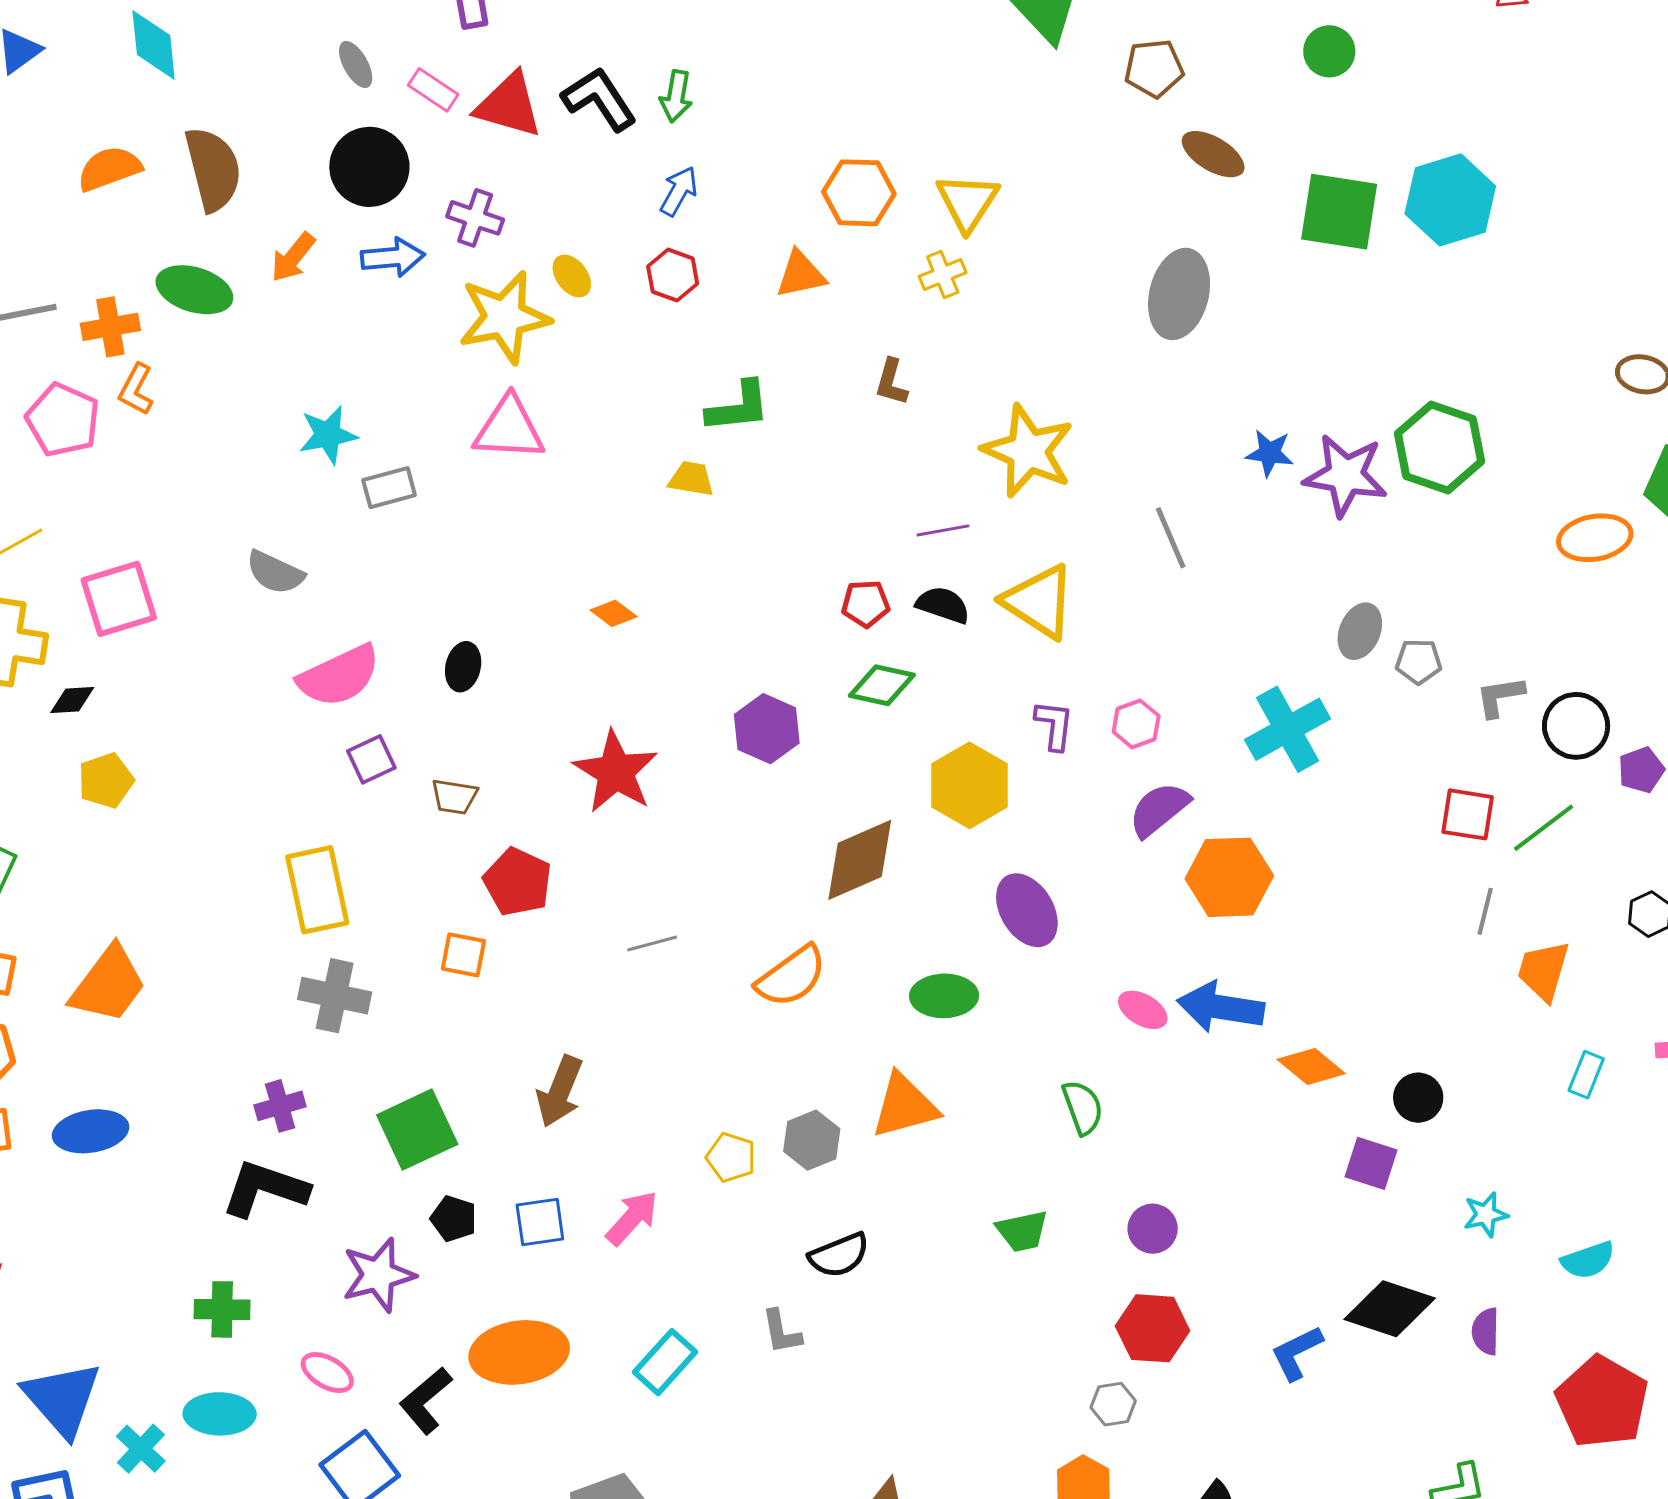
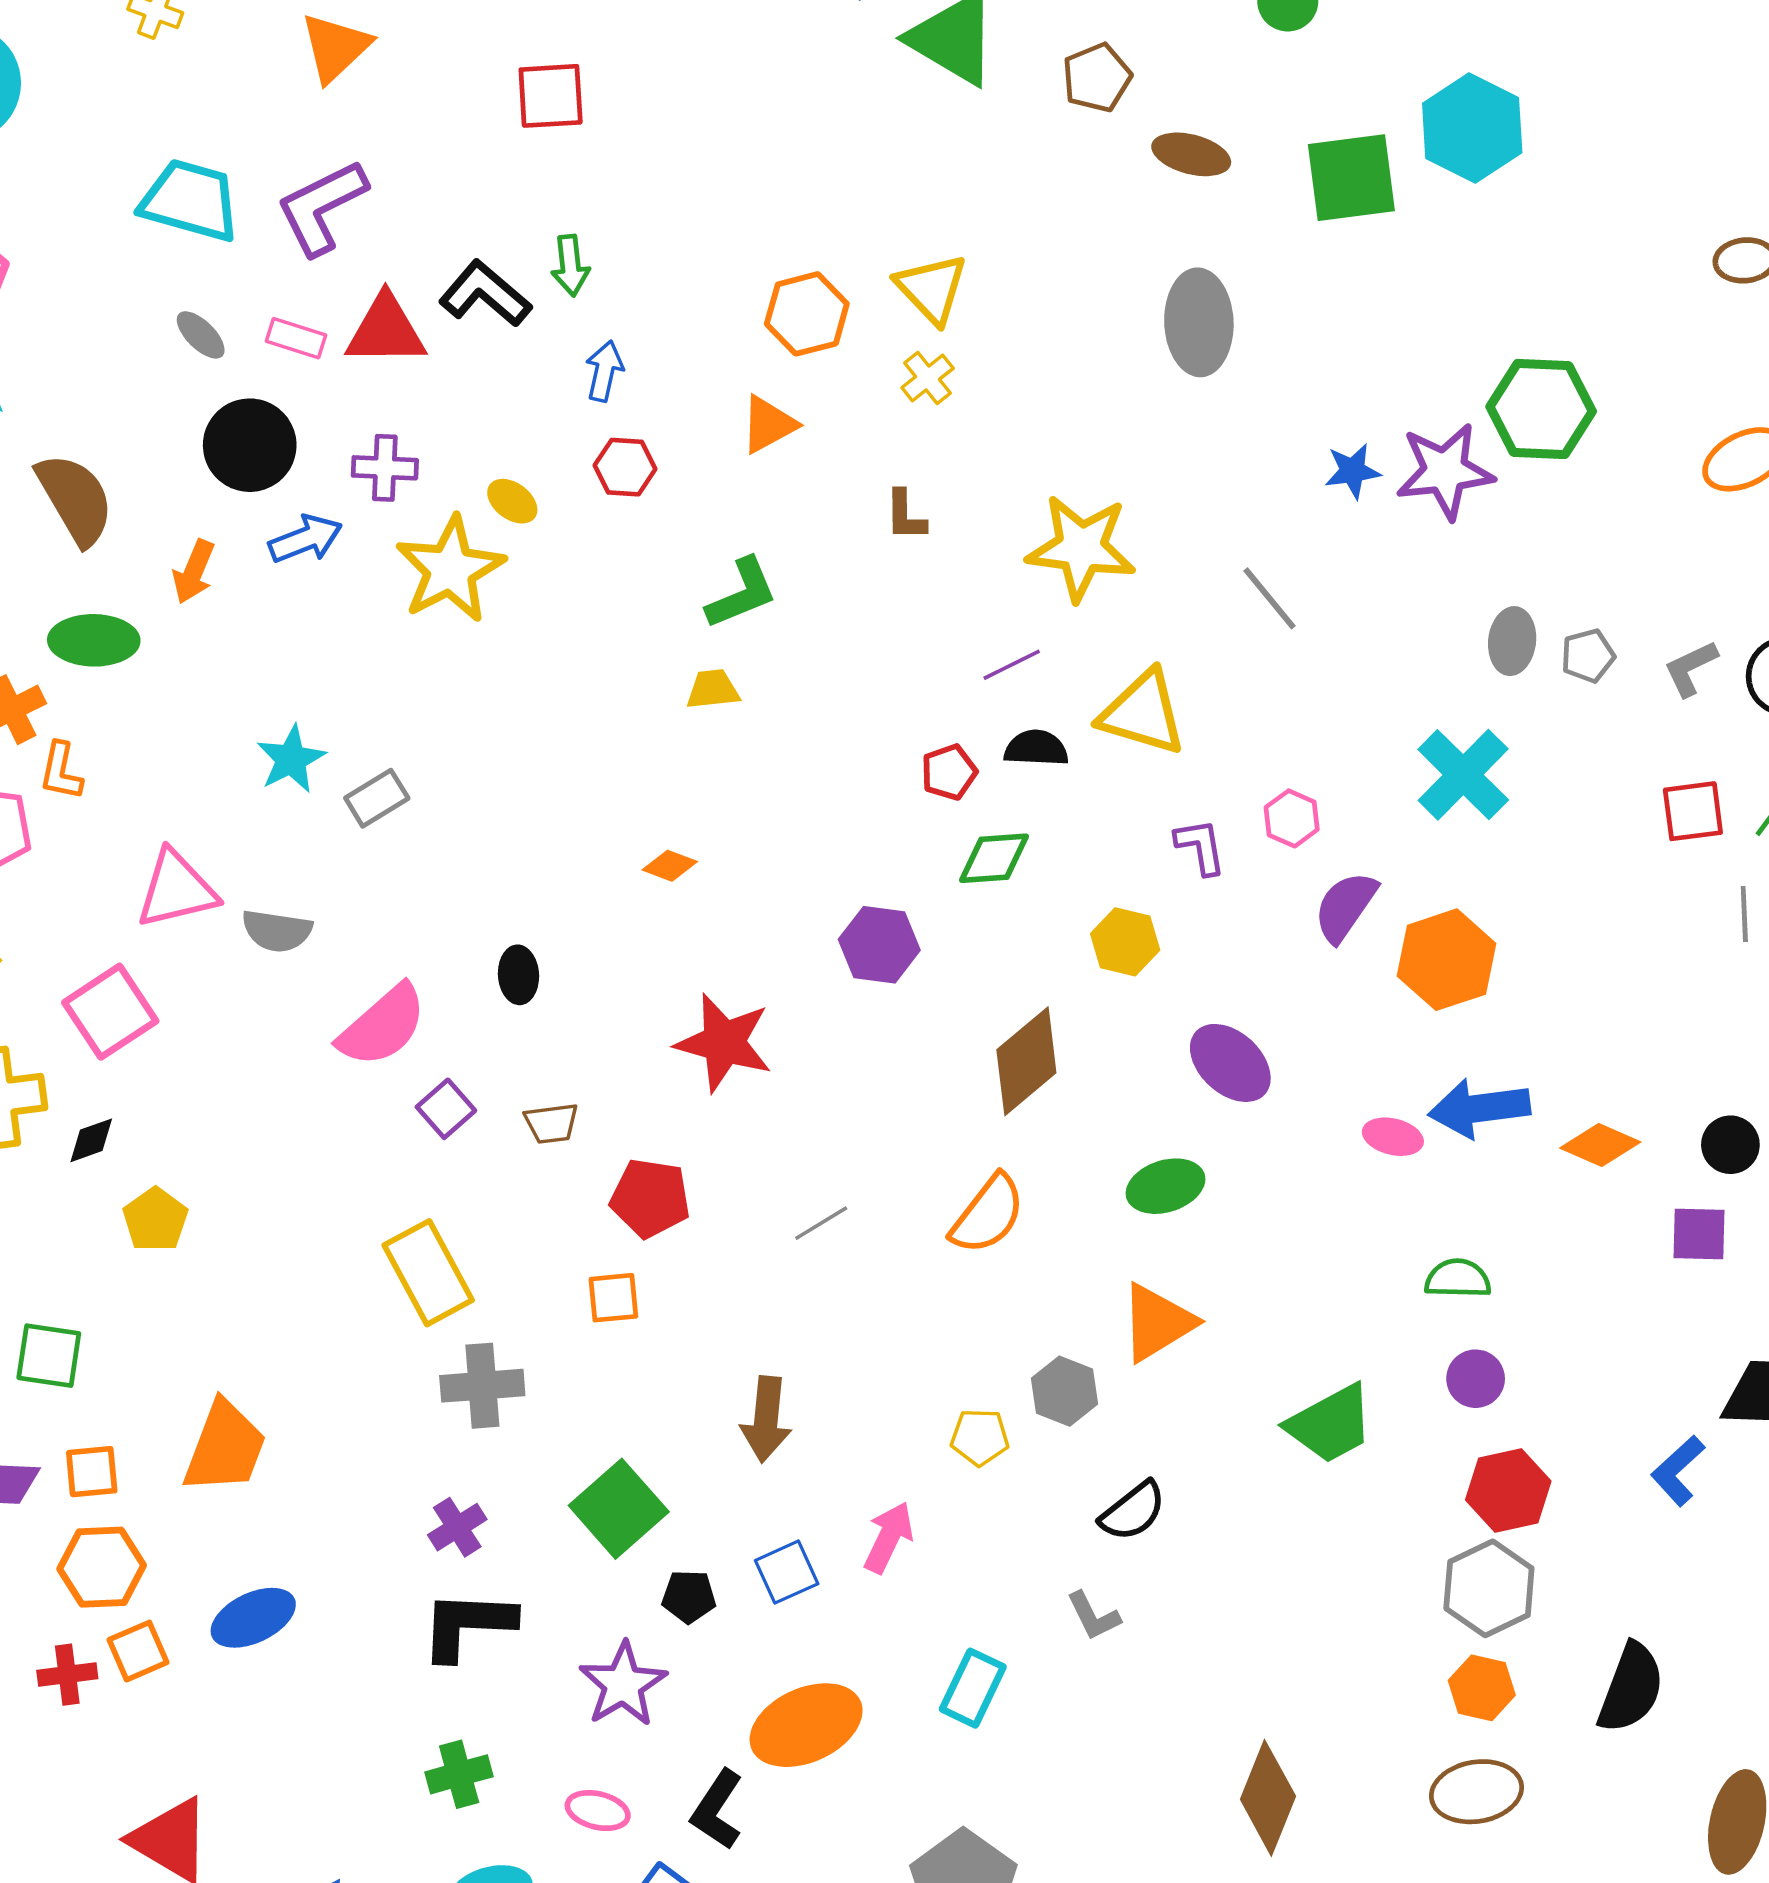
pink triangle: (509, 429) -> (176, 889), moved
yellow hexagon: (969, 785) -> (1125, 942), size x0.7
green semicircle: (1083, 1107) -> (1458, 1279), moved, turned -52
green trapezoid: (1022, 1231) -> (1330, 1424), size x1.5
gray hexagon: (1113, 1404) -> (1489, 1588), size x1.8

